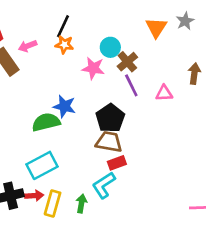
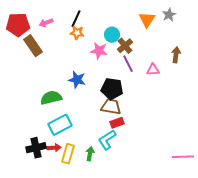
pink arrow: (28, 46) -> (46, 23), moved
black pentagon: (110, 118) -> (112, 89), turned -30
green semicircle: (46, 122) -> (51, 98), moved

